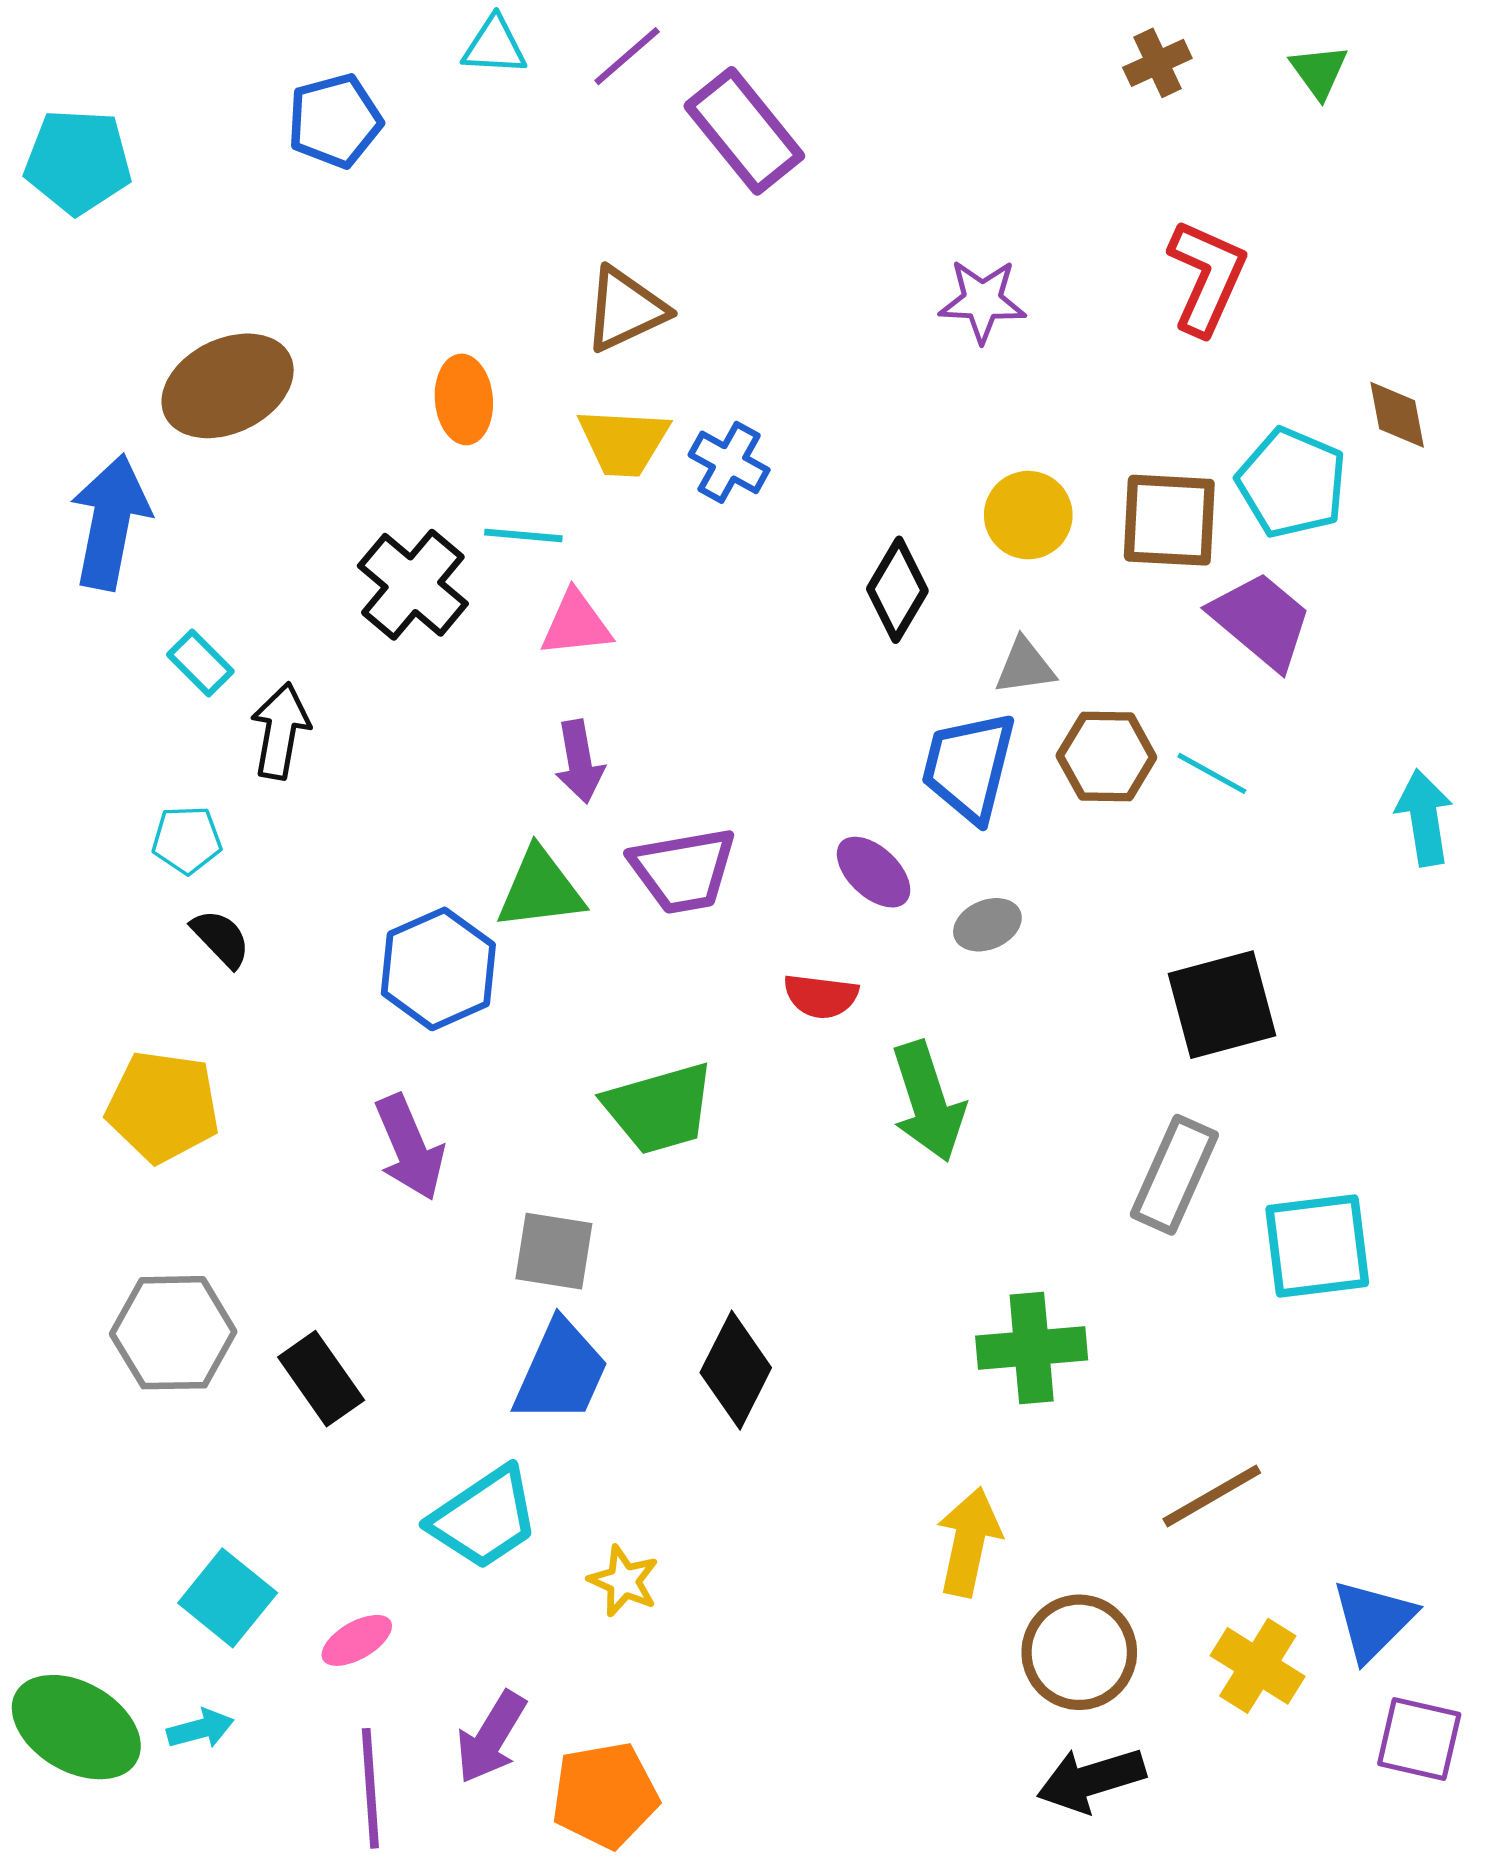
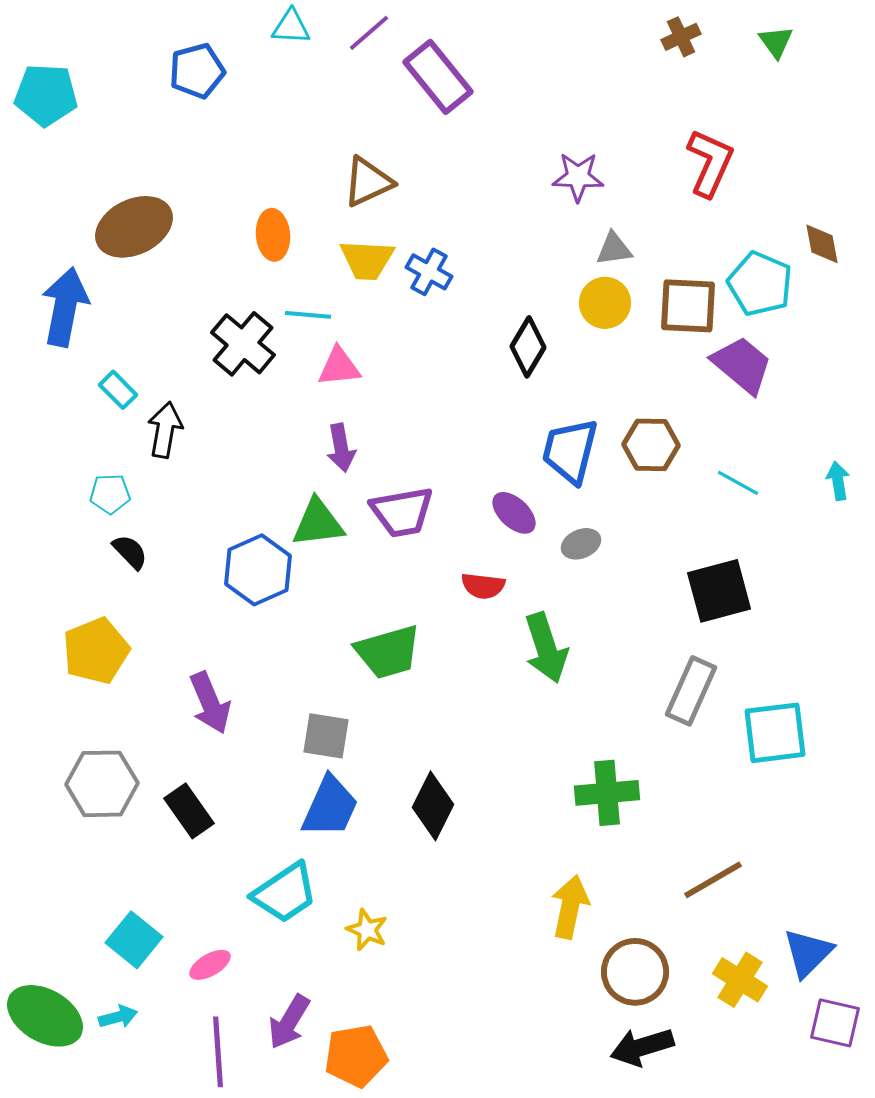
gray triangle: (1025, 666) -> (614, 249), moved
cyan line: (1212, 773) -> (738, 483), moved
cyan arrow: (1424, 818) -> (838, 481), size x0.7
yellow pentagon: (163, 1107) -> (96, 651), turned -30
purple arrow: (409, 1147) -> (210, 703), moved

